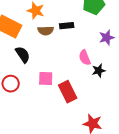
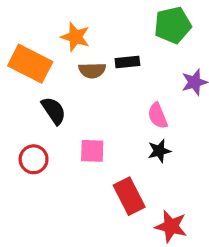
black star: (99, 71) -> (159, 151), moved
red rectangle: (68, 92) -> (129, 196), moved

